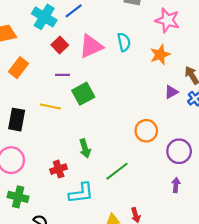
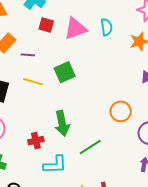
red square: (60, 45) -> (46, 25), turned -35
purple line: (62, 75) -> (28, 55), moved
green arrow: (85, 148) -> (62, 123), size x1.4

